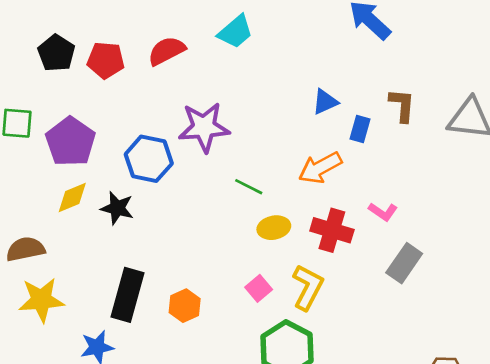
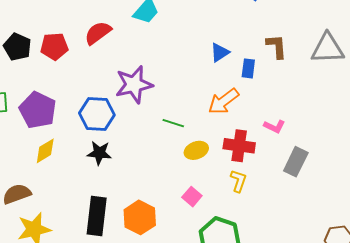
black star: (117, 208) -> (99, 153), moved
yellow L-shape: (308, 287) -> (238, 181), moved, size x0.7
orange hexagon: (185, 306) -> (140, 217), size x1.4

